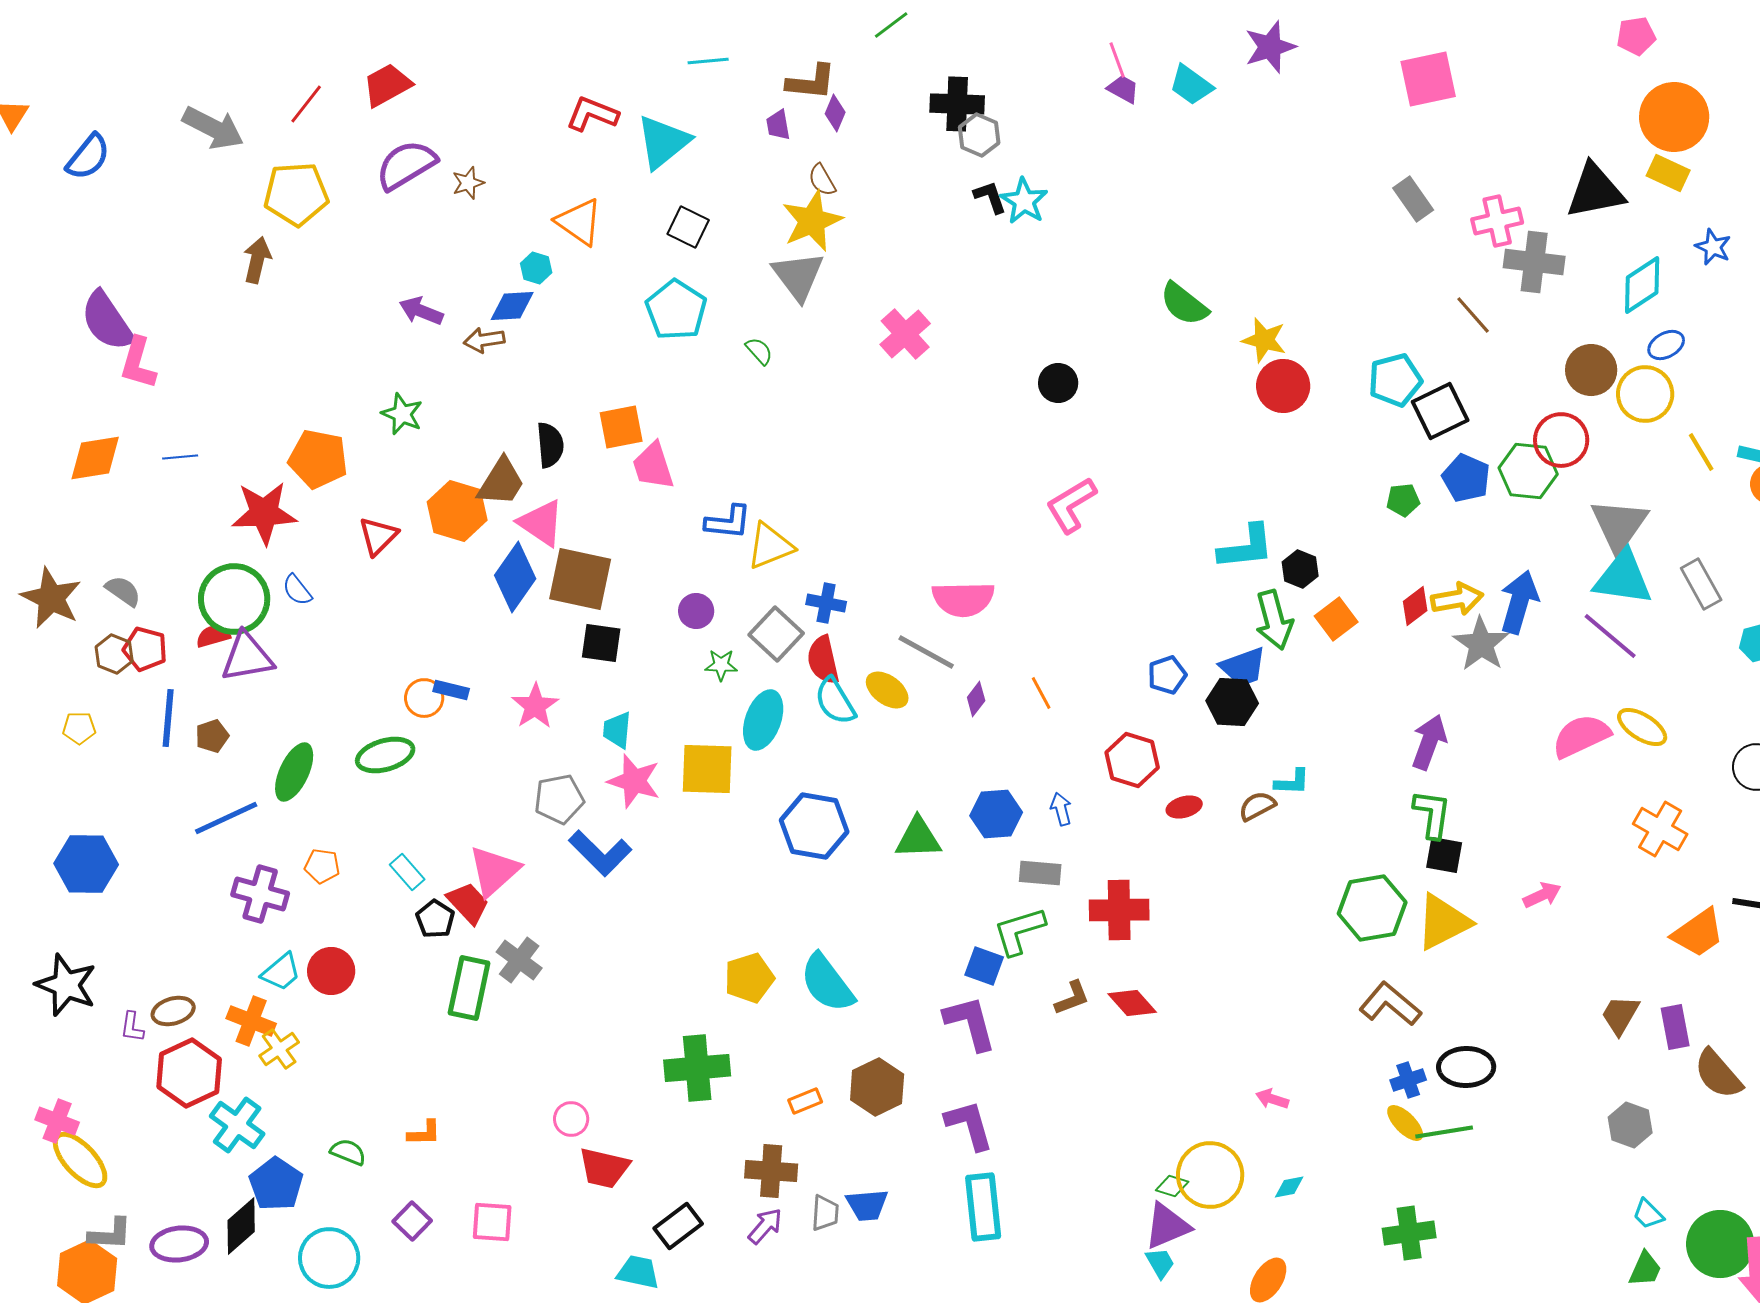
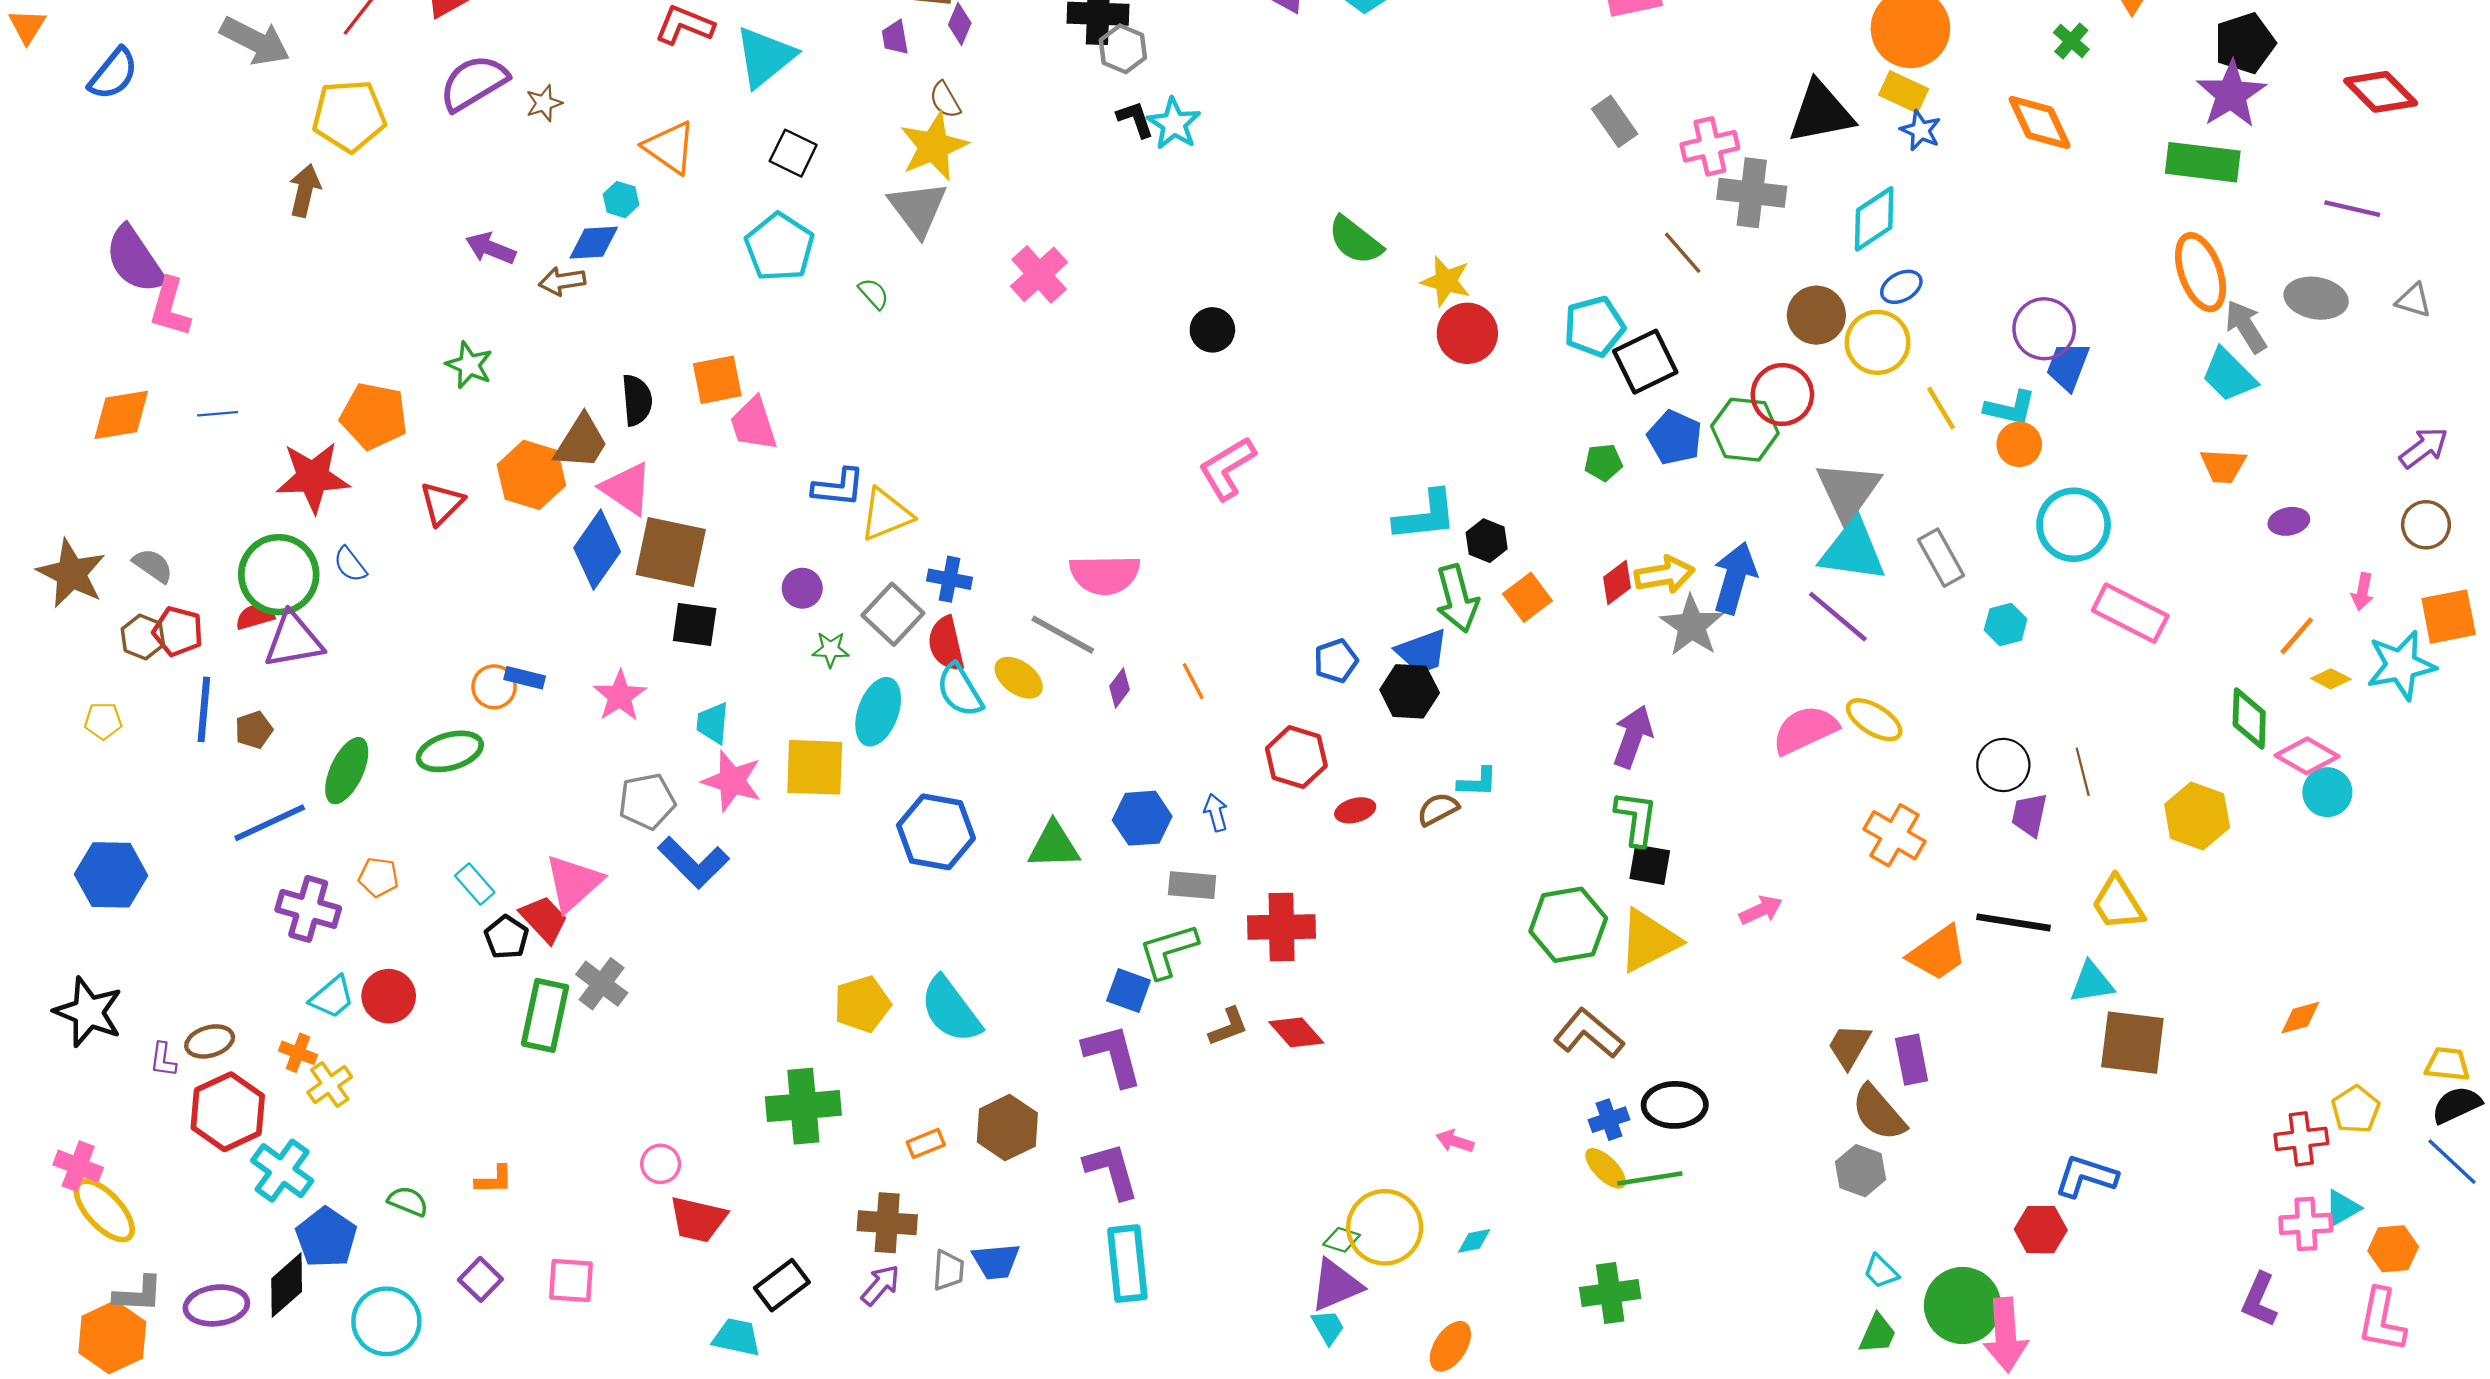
blue star: (1713, 247) -> (1921, 130), moved
orange cross: (251, 1021) -> (298, 1053), size x0.7
brown semicircle: (1718, 1074) -> (1879, 1113), moved

